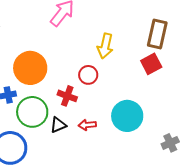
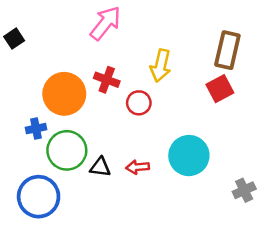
red cross: (67, 96) -> (107, 80), moved
black triangle: (58, 125) -> (100, 167), turned 30

